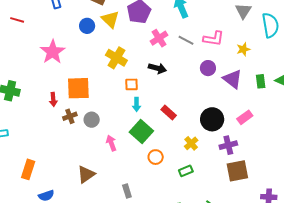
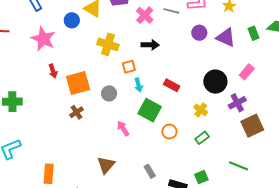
pink star: (53, 52) -> (43, 39), moved
red arrow: (53, 99) -> (53, 71), moved
gray circle: (92, 120) -> (109, 93), moved

